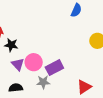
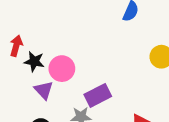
pink circle: (34, 62) -> (62, 69), moved

